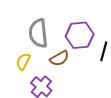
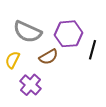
gray semicircle: (38, 33) -> (28, 32), turned -60

